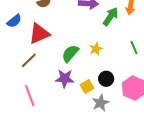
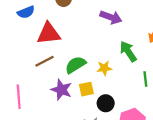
green arrow: (111, 17) -> (128, 51), moved, turned -84
brown line: (29, 60) -> (44, 61), moved
yellow square: (87, 86) -> (86, 89), moved

